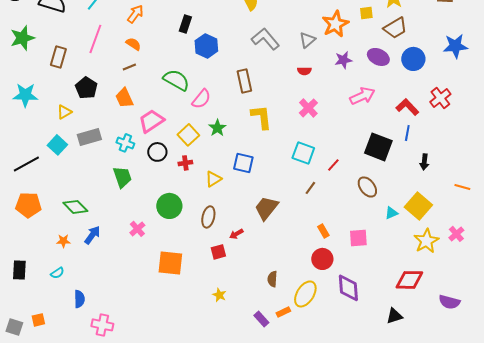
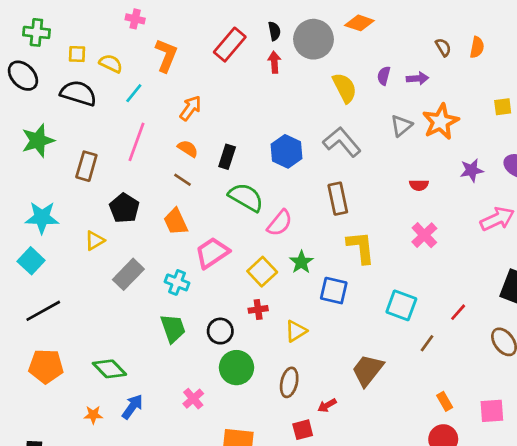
black rectangle: (185, 24) -> (227, 157), moved
orange star: (335, 24) -> (441, 122), moved
gray L-shape: (265, 39) -> (342, 142), moved
gray triangle: (307, 40) -> (401, 126), moved
brown line: (129, 67) -> (182, 180), turned 56
gray rectangle: (89, 137) -> (128, 274), turned -30
cyan square: (57, 145) -> (31, 261), moved
black circle: (157, 152) -> (220, 331), moved
cyan square: (303, 153) -> (401, 305), moved
blue square: (243, 163) -> (334, 291), moved

